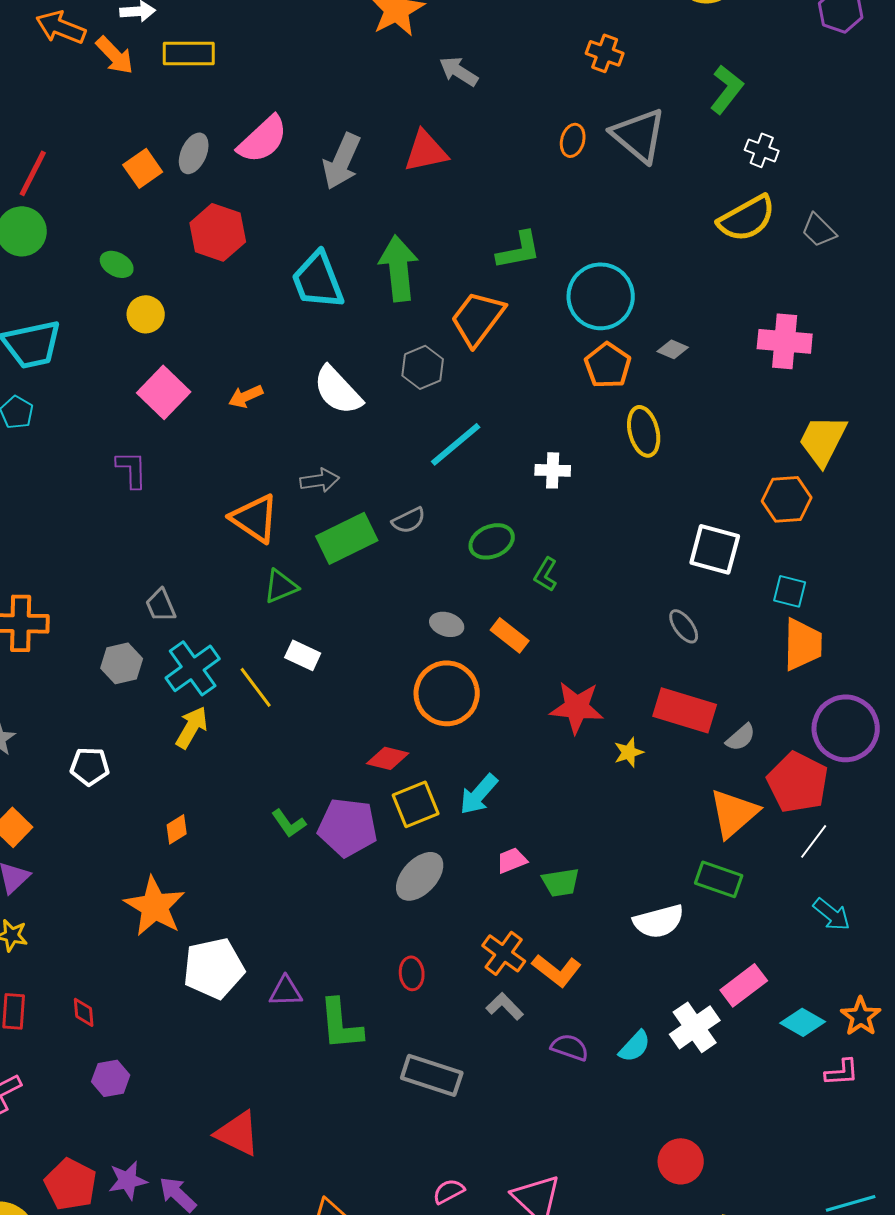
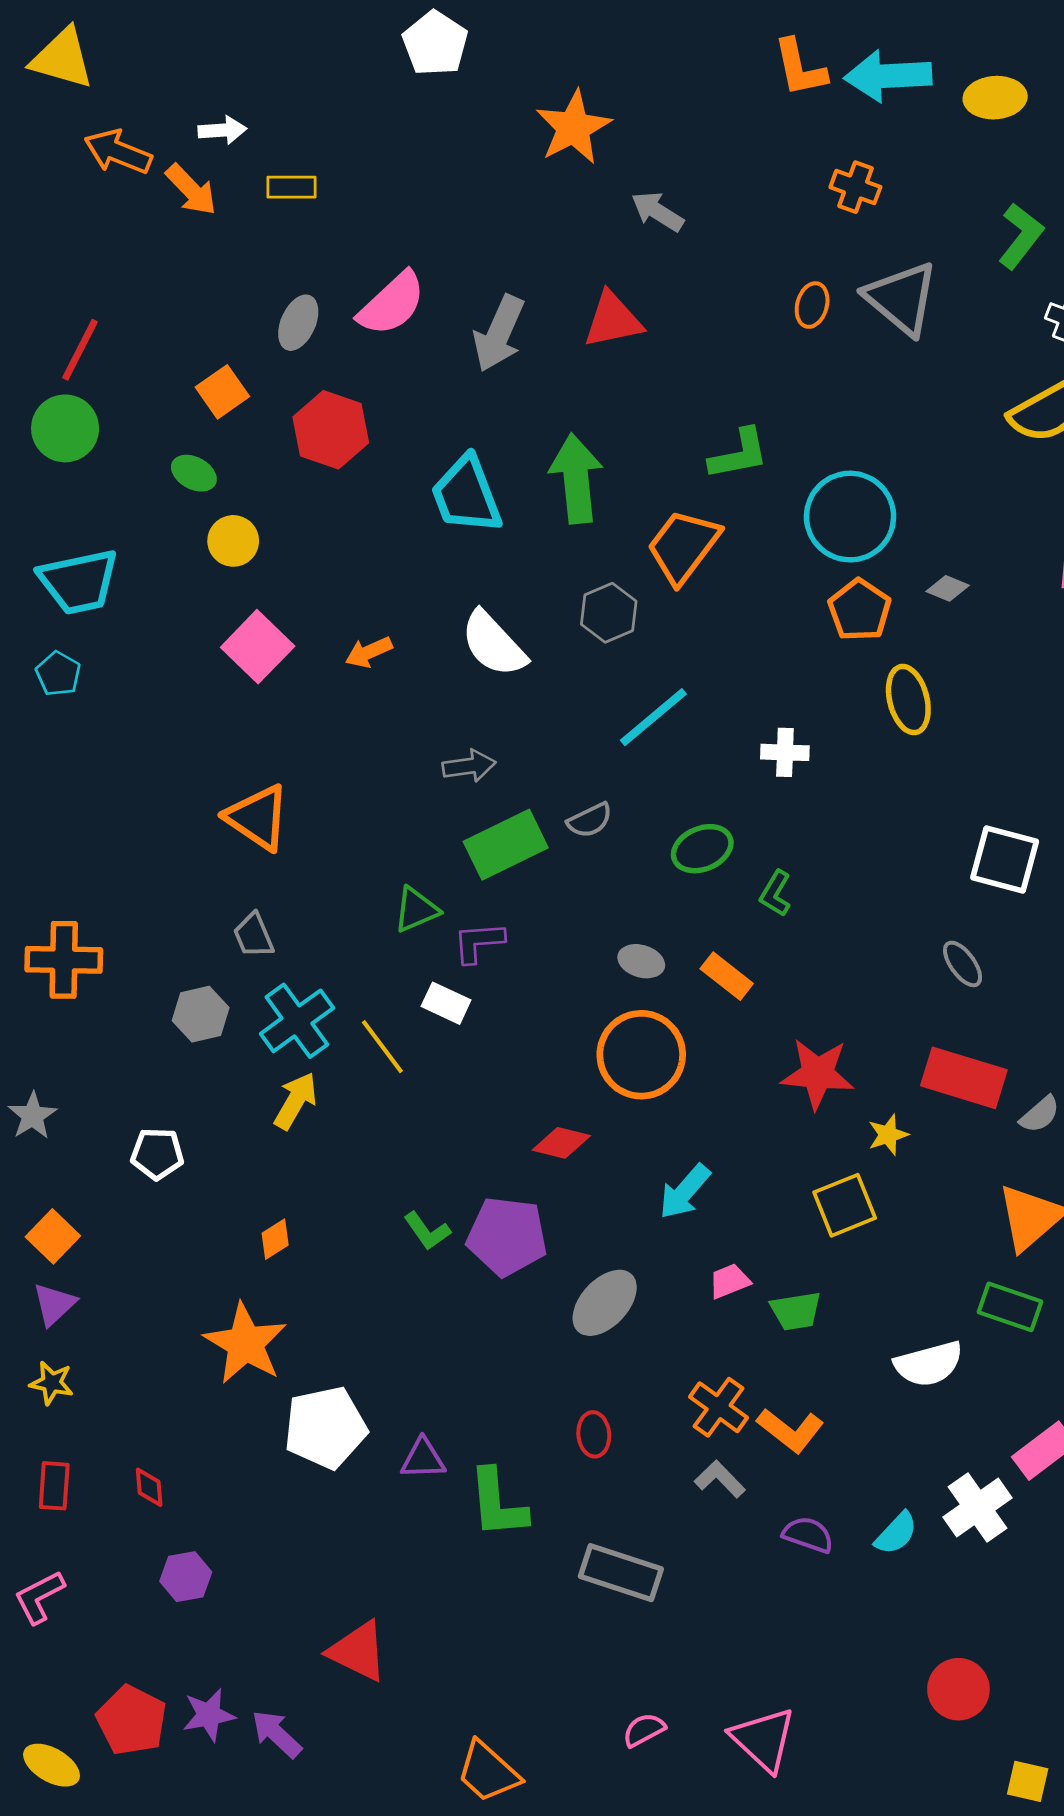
yellow rectangle: (189, 53) -> (291, 187), size x0.7
orange square: (143, 168) -> (222, 392), moved
purple L-shape: (132, 469) -> (479, 942), moved, turned -93
orange triangle: (255, 518) -> (258, 817), moved
yellow square: (416, 804) -> (845, 1205), moved

